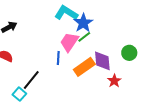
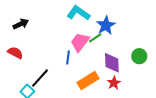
blue star: (83, 23) -> (106, 25), moved
orange rectangle: (84, 67) -> (88, 81), moved
red star: (114, 81) -> (114, 83), moved

